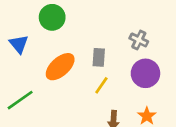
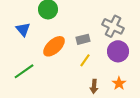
gray cross: (139, 40) -> (113, 26), size x1.5
gray rectangle: (99, 57) -> (83, 39), turned 72

